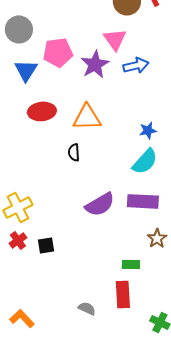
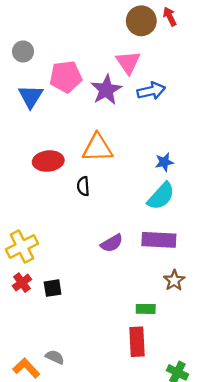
gray circle: (19, 29) -> (23, 51), size x0.7
red ellipse: (42, 111) -> (48, 161), moved
purple semicircle: (100, 204) -> (112, 243), size x0.7
gray semicircle: (87, 308) -> (55, 357), moved

